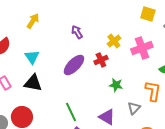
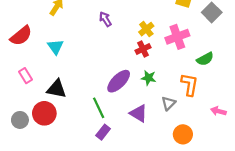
red cross: (101, 60) -> (143, 49), moved
purple ellipse: (74, 65) -> (119, 81), moved
black triangle: (33, 83) -> (57, 89), moved

